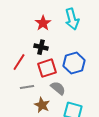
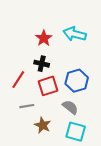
cyan arrow: (72, 19) -> (75, 34), turned 120
gray semicircle: (58, 88) -> (70, 107), moved

